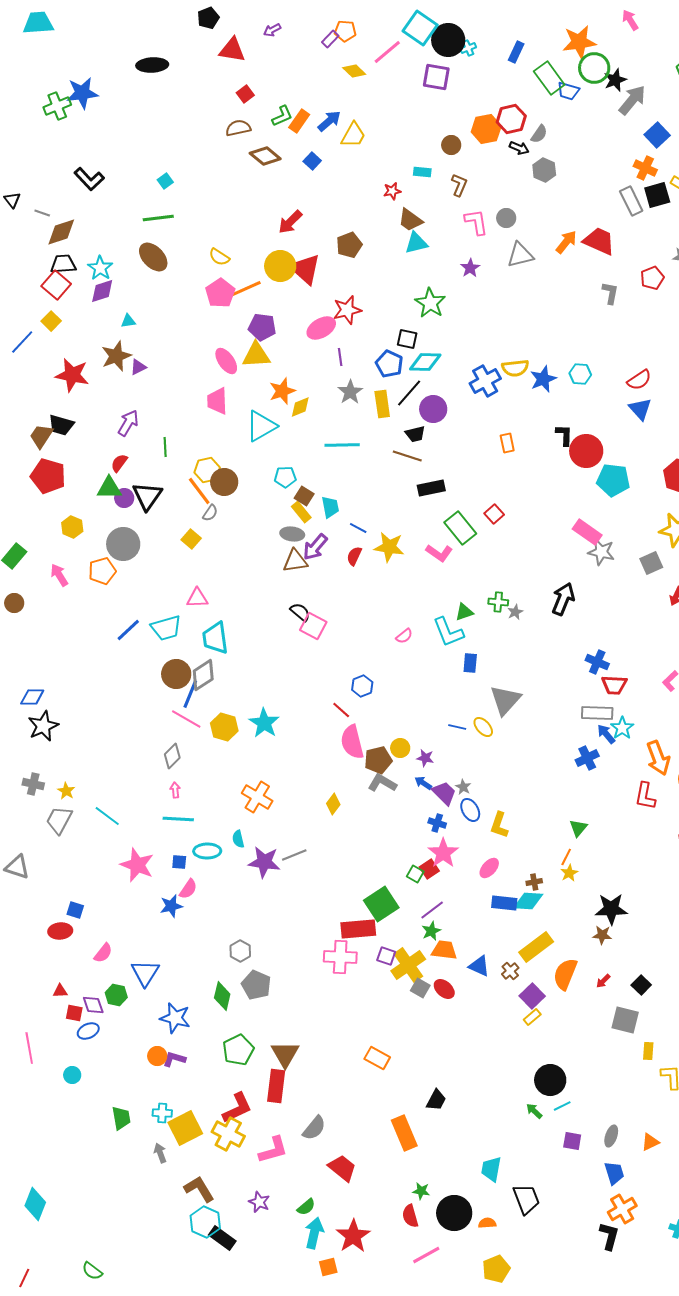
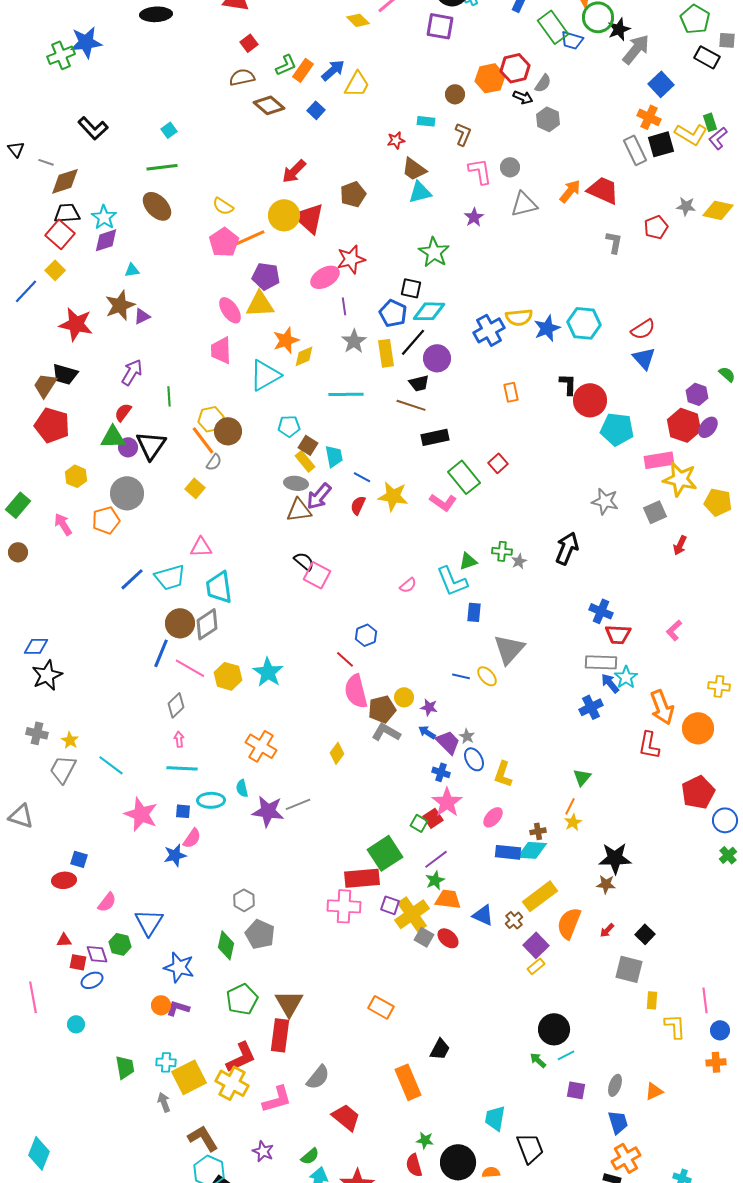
cyan hexagon: (580, 374) -> (584, 323), size x1.5
pink rectangle: (587, 532) -> (659, 460), moved, turned -44
blue line: (190, 694) -> (161, 653), moved

